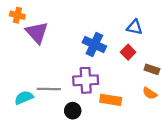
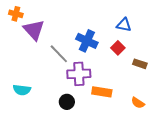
gray line: (49, 89) -> (59, 54), moved, turned 45
orange semicircle: (150, 93) -> (138, 103), moved
cyan semicircle: (24, 98) -> (22, 90), turned -150

